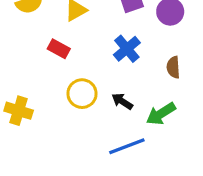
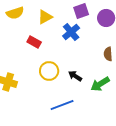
blue cross: (127, 49) -> (71, 32), moved
blue line: (127, 146) -> (62, 105), moved

